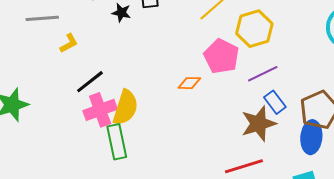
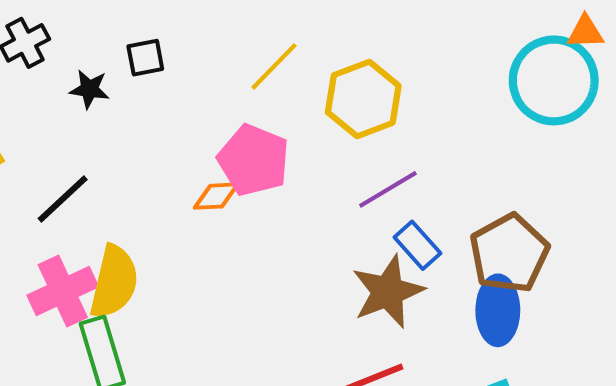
pink pentagon: (221, 56) -> (254, 160), moved
black line: (90, 82) -> (63, 199), moved
orange diamond: (189, 83) -> (216, 196), moved

